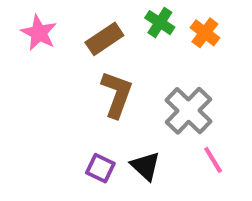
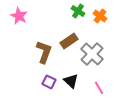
brown rectangle: (104, 39) -> (69, 41), moved
brown L-shape: (117, 94) -> (44, 52), moved
pink line: (213, 160) -> (99, 88), moved

